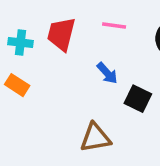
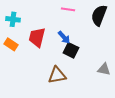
red trapezoid: (61, 34) -> (37, 37), moved
black square: (138, 99) -> (71, 50), moved

